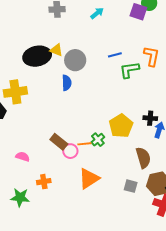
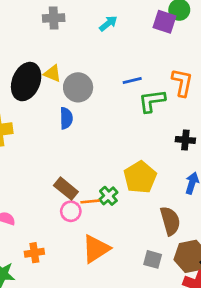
black ellipse: (37, 56) -> (26, 82), turned -56
black cross: (150, 118) -> (185, 140), moved
brown rectangle: (59, 142) -> (66, 189), moved

